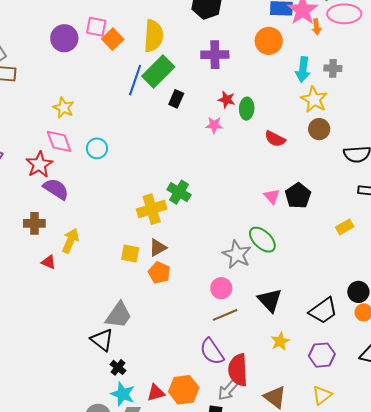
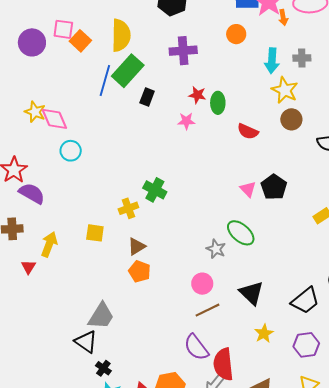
orange circle: (269, 41) -> (236, 34), size x0.7
pink diamond: (59, 141) -> (54, 119), moved
yellow cross: (152, 209) -> (128, 208), size x0.7
yellow square: (130, 254) -> (95, 233), moved
gray star: (237, 254) -> (216, 249), size x0.7
red triangle: (49, 262) -> (28, 267), turned 42

